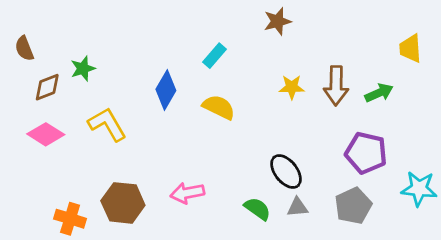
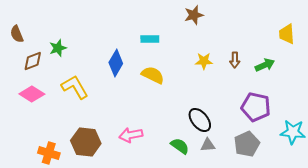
cyan rectangle: (215, 56) -> (150, 39), turned 48
brown arrow: (336, 86) -> (235, 60), size x0.6

